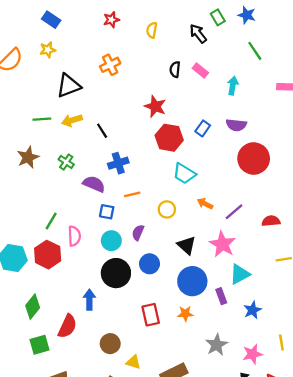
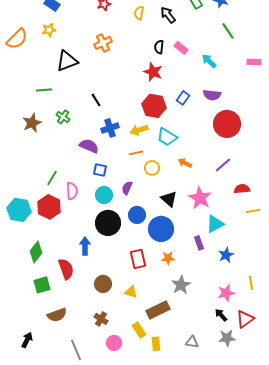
black arrow: (198, 34) -> (168, 15), moved
cyan arrow: (233, 86) -> (209, 61), turned -56
red star: (155, 106) -> (153, 72), moved
yellow arrow: (72, 120) -> (139, 130), moved
green cross: (66, 162) -> (63, 117), moved
orange line: (132, 194) -> (136, 153), moved
purple line: (234, 212) -> (223, 165), moved
red semicircle: (271, 221) -> (242, 189), moved
blue circle: (192, 281) -> (161, 229), moved
red semicircle: (67, 326) -> (66, 269), turned -45
gray star: (217, 345) -> (181, 285), moved
yellow triangle: (133, 362) -> (131, 292), moved

